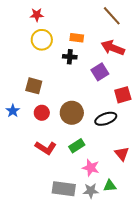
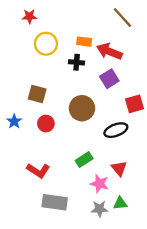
red star: (37, 15) -> (30, 16), moved
red arrow: (113, 48) -> (109, 51), moved
brown circle: (72, 113) -> (82, 108), moved
red L-shape: (46, 148) -> (38, 171), moved
red triangle: (122, 154) -> (119, 168), moved
gray rectangle: (64, 189) -> (55, 202), moved

